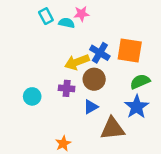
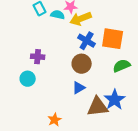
yellow arrow: (77, 62) -> (81, 19), moved
purple cross: (67, 88) -> (38, 57), moved
blue star: (137, 107) -> (115, 100), moved

